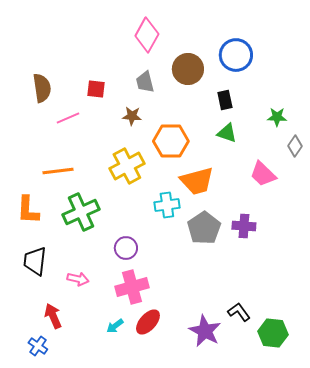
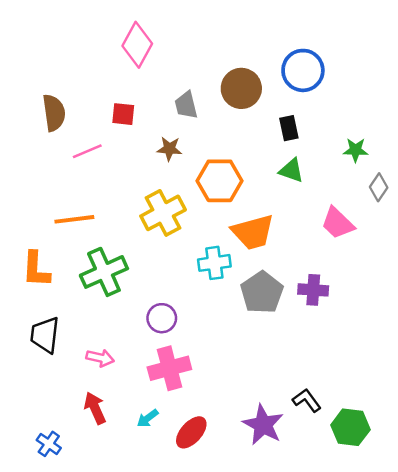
pink diamond: (147, 35) -> (137, 45), moved
red arrow: (53, 316) -> (95, 408), moved
red ellipse: (148, 322) -> (191, 432), moved

